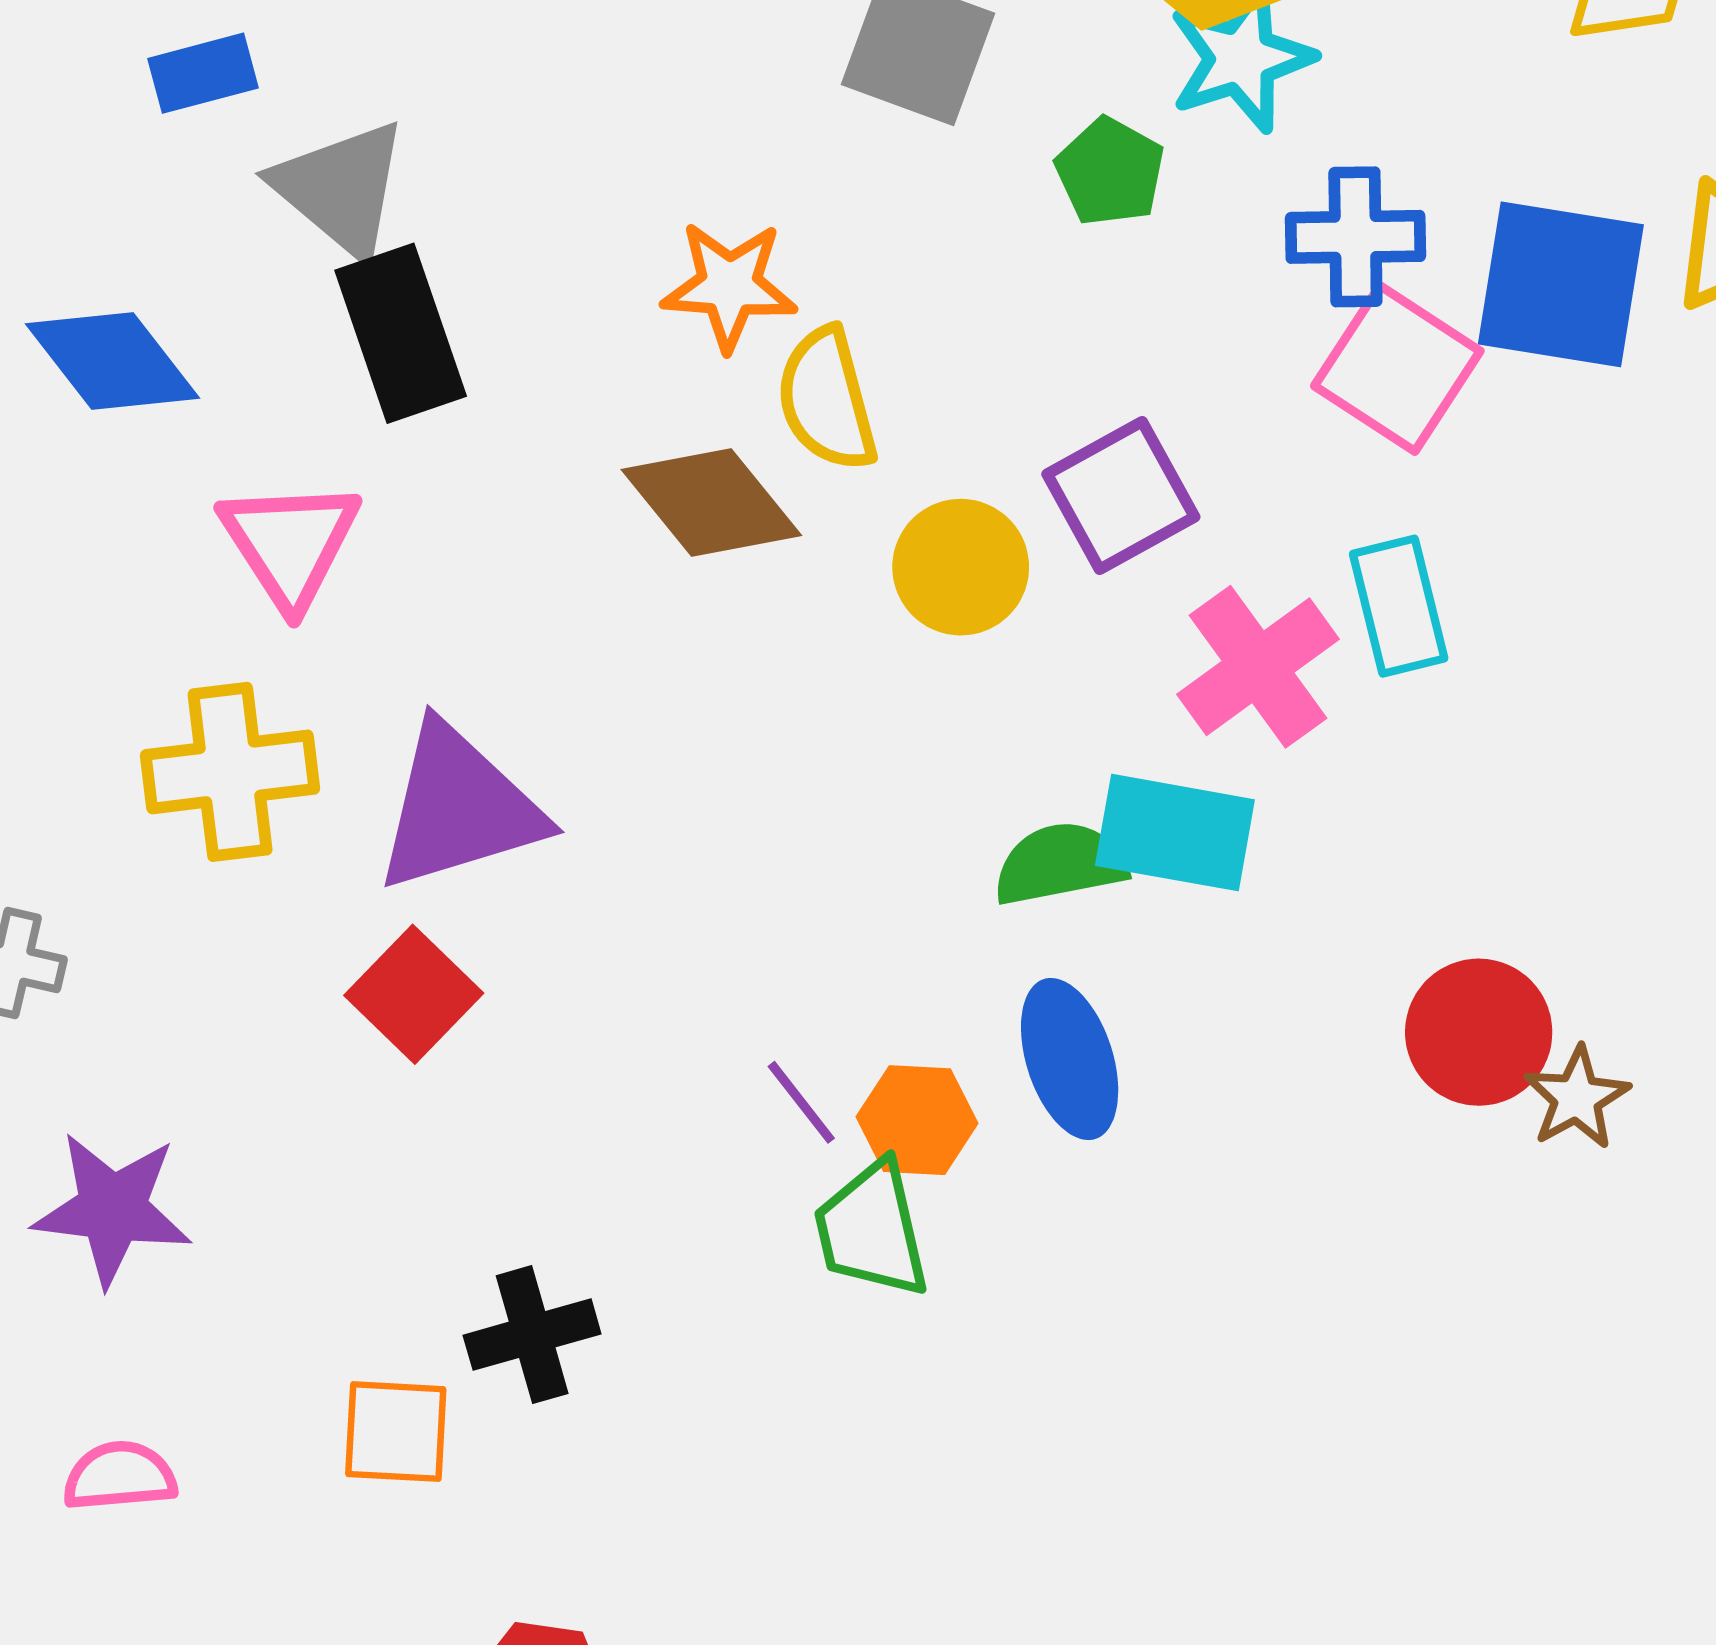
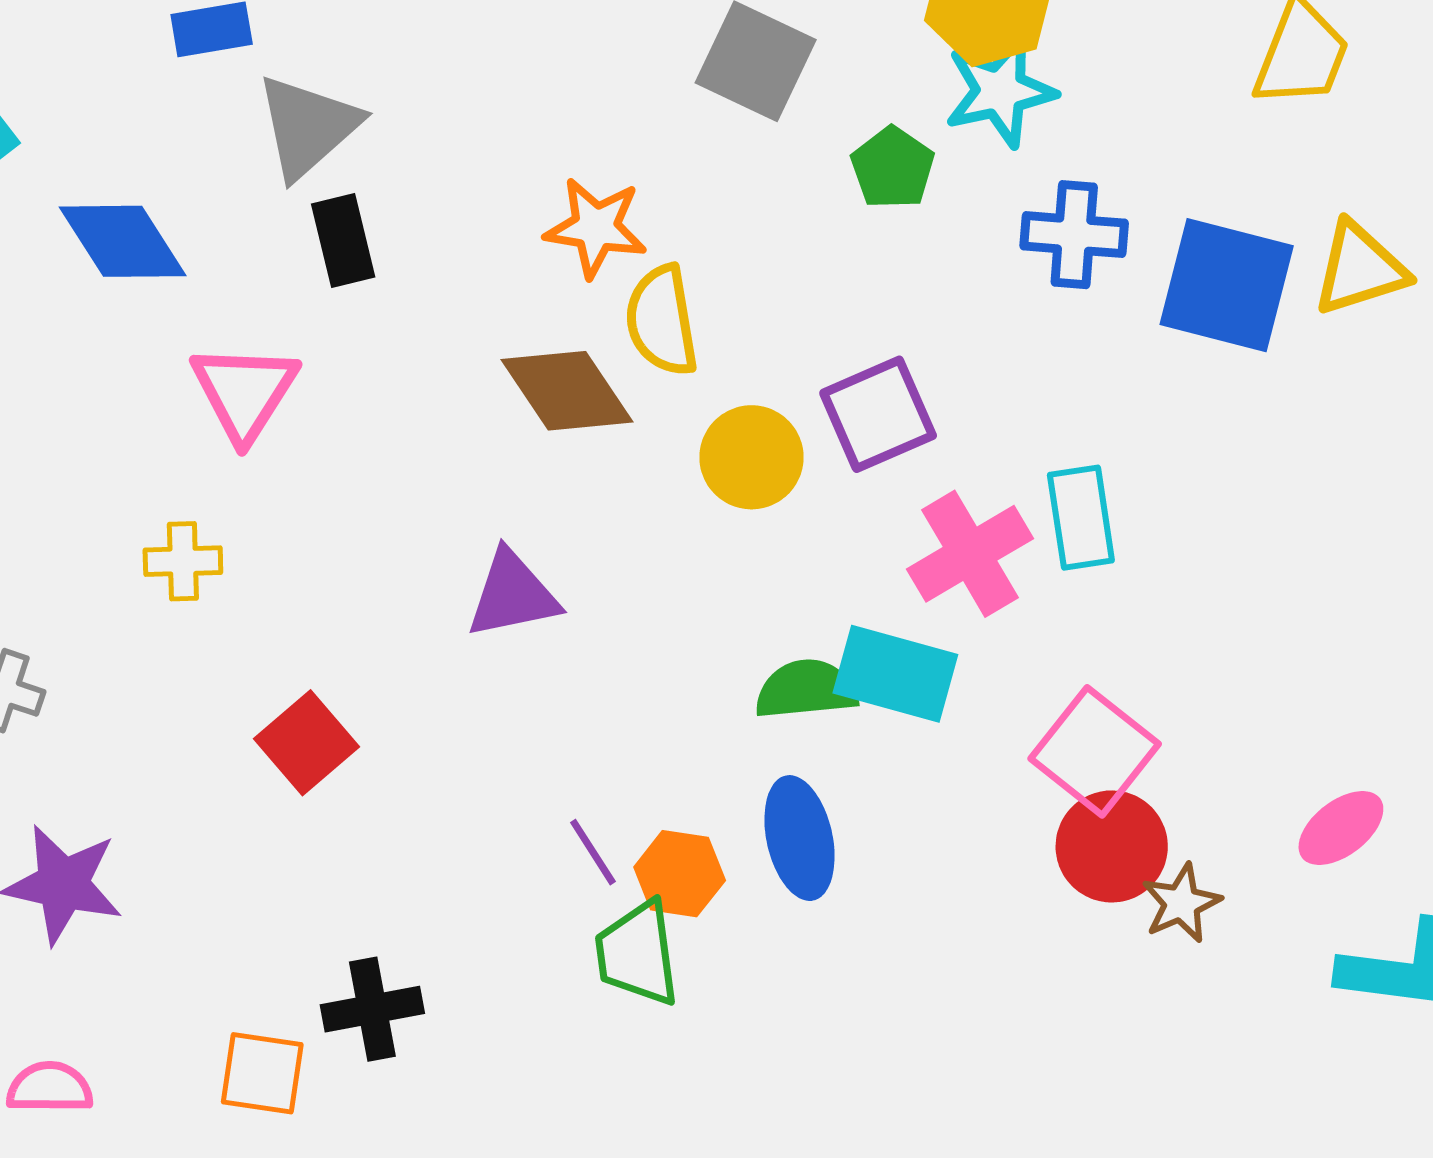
gray triangle: (341, 189) -> (308, 126), turned 33
black rectangle: (401, 333) -> (343, 241), size x0.7
pink square: (1397, 369) -> (1095, 751), moved
yellow cross: (230, 772) -> (183, 561), size x0.6
purple triangle: (459, 808) -> (513, 595), moved, size x0.7

